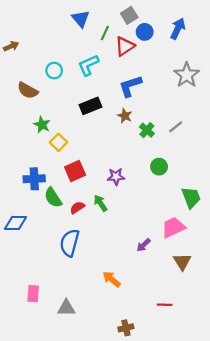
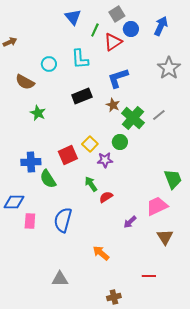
cyan L-shape: (88, 65) -> (80, 59), turned -70
green cross: (147, 130) -> (133, 118), size x1.6
yellow square: (59, 142) -> (90, 144), moved
green circle: (159, 167) -> (120, 142), moved
red semicircle: (77, 207) -> (106, 197), moved
pink rectangle: (33, 294) -> (30, 221), moved

